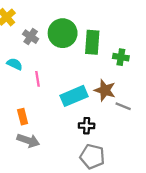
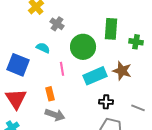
green circle: (63, 33) -> (83, 47), moved
pink line: (37, 79) -> (62, 69), moved
gray line: (123, 106) -> (138, 108), moved

